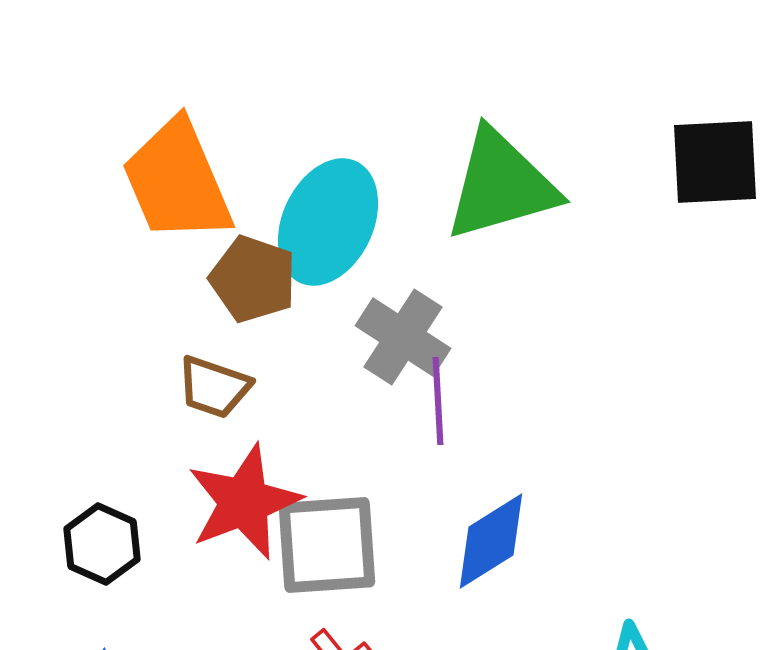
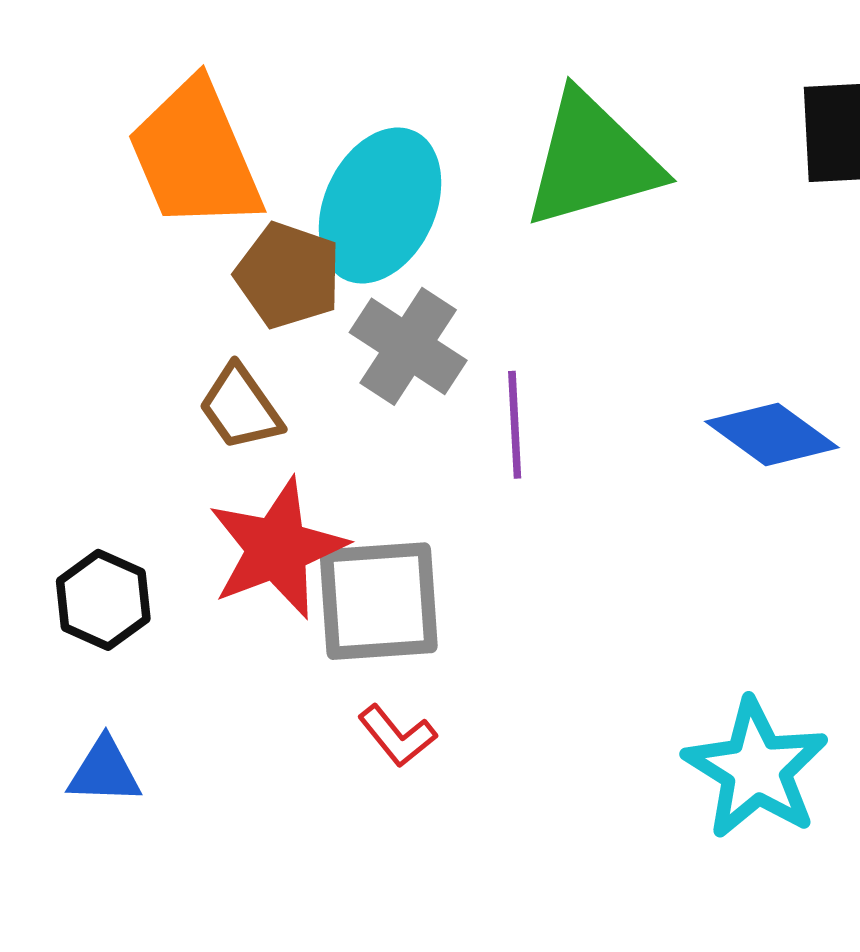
gray cross: (403, 337) -> (408, 346), moved
brown trapezoid: (214, 387) -> (240, 408), turned 36
blue diamond: (491, 541) -> (772, 435), moved, turned 68

